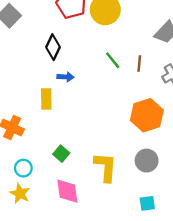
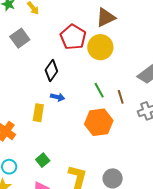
brown line: (139, 64) -> (121, 97), turned -32
orange hexagon: (147, 115) -> (99, 122), moved

